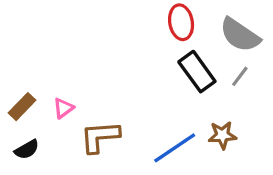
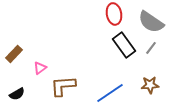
brown rectangle: (22, 107) -> (14, 54), moved
brown star: (222, 135) -> (150, 85), moved

